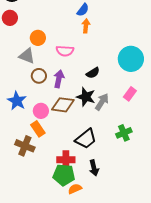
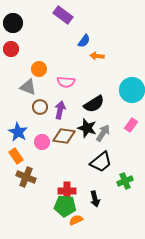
orange arrow: (86, 26) -> (97, 56), moved, turned -88
black semicircle: (93, 73) -> (94, 104), size x1.5
orange rectangle: (38, 129) -> (16, 156), moved
green cross: (124, 133) -> (125, 181), moved
black trapezoid: (86, 139) -> (101, 162), moved

